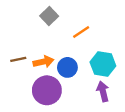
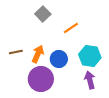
orange arrow: (43, 62) -> (38, 54), turned -54

